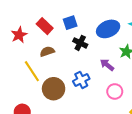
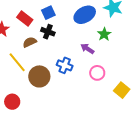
black cross: (80, 43) -> (48, 32), moved
blue cross: (81, 80) -> (65, 65), turned -35

